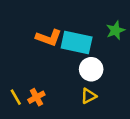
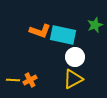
yellow triangle: (89, 96) -> (73, 79), size x1.5
yellow line: (16, 97) -> (13, 80), turned -56

